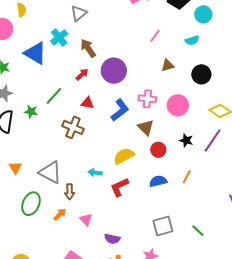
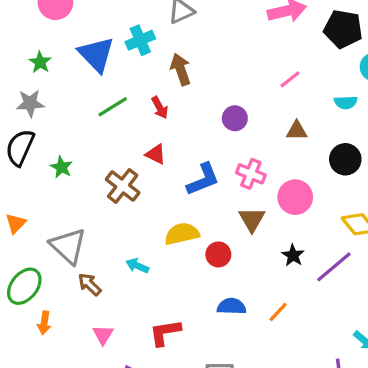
purple circle: (114, 71) -> (235, 118), moved, size x0.6
red arrow: (82, 74) -> (160, 108), turned 88
green line: (54, 96) -> (113, 107), moved
green star: (31, 112) -> (61, 167), moved
brown triangle: (146, 127) -> (252, 219), moved
red circle: (158, 150) -> (218, 254), moved
yellow semicircle: (124, 156) -> (182, 234), moved
red L-shape: (119, 187) -> (165, 333), moved
brown arrow: (70, 192) -> (90, 284), turned 119
orange arrow: (60, 214) -> (44, 323), moved, turned 128

